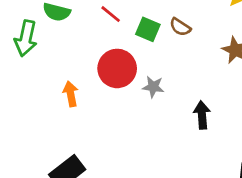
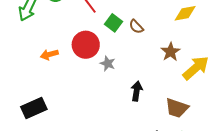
orange arrow: (71, 94) -> (49, 54), turned -108

